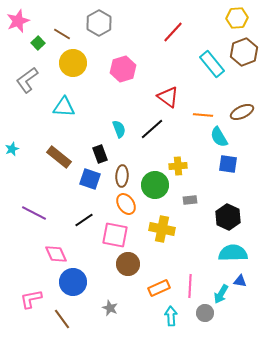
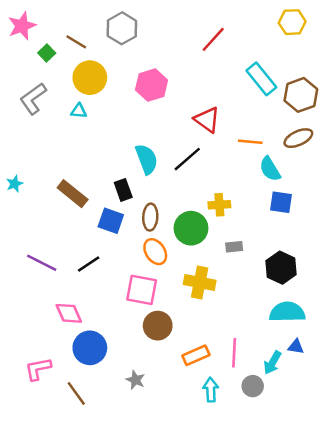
brown hexagon: (244, 52) -> (301, 95), moved
cyan triangle: (64, 107) -> (79, 111), moved, size x0.6
cyan semicircle: (119, 129) -> (147, 159), size x1.4
black line: (84, 220) -> (89, 264), moved

